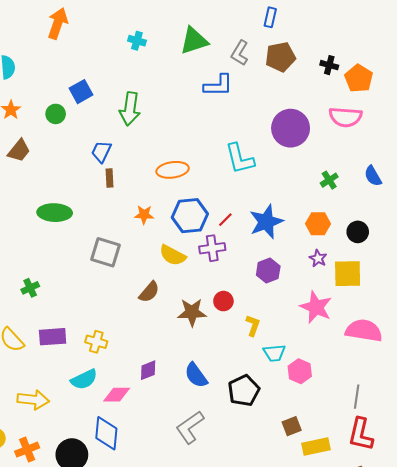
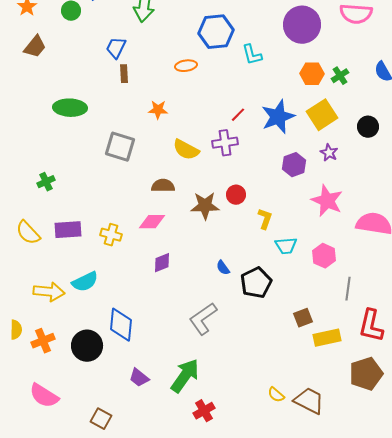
cyan L-shape: (240, 159) -> (252, 55), size x0.7
orange ellipse: (173, 170) -> (186, 66), size x0.7
blue hexagon: (190, 216) -> (216, 32), moved
orange hexagon: (318, 224) -> (312, 74), moved
purple hexagon: (268, 271) -> (294, 165), moved
yellow square: (348, 274) -> (322, 115), moved, turned -32
brown semicircle: (149, 292) -> (163, 186), turned -130
pink hexagon: (300, 371) -> (324, 256), moved
blue semicircle: (196, 375) -> (223, 268), moved, size x0.6
cyan semicircle: (84, 379) -> (85, 282), moved
pink diamond: (117, 395) -> (152, 222), moved
gray line: (357, 397) -> (348, 289), moved

